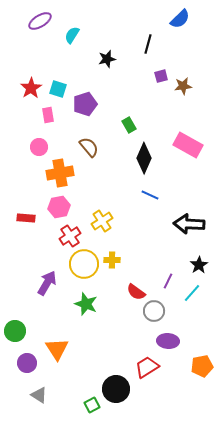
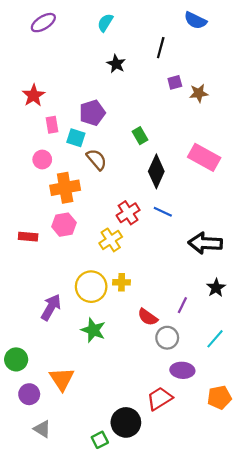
blue semicircle: (180, 19) -> (195, 20), turned 70
cyan semicircle: (72, 35) -> (105, 23), moved
black star: (107, 59) -> (116, 64), turned -30
cyan square: (58, 89) -> (76, 138), moved
red cross: (70, 236) -> (128, 213), moved
cyan line: (192, 293) -> (215, 339), moved

